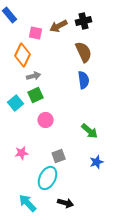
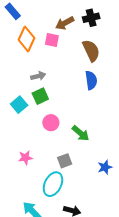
pink square: (36, 33) -> (52, 40), moved
orange diamond: (23, 55) -> (26, 39), moved
green arrow: (90, 131) -> (81, 133), moved

